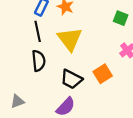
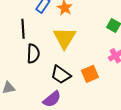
black line: (38, 31) -> (23, 29), moved

